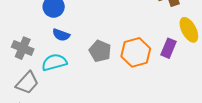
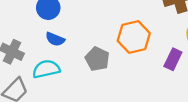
orange hexagon: (136, 52) -> (134, 37), moved

